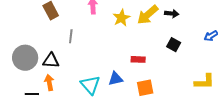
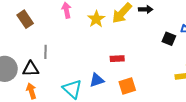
gray line: (71, 36) -> (45, 52), moved
black square: (174, 45) -> (169, 39), moved

